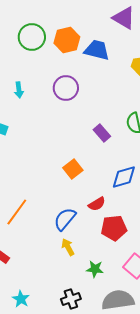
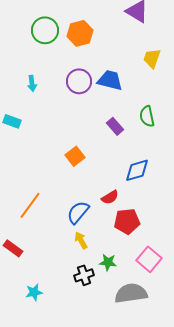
blue trapezoid: (97, 50) -> (110, 80), moved
orange square: (73, 169) -> (75, 156), moved
cyan star: (21, 299) -> (34, 292), turned 30
black cross: (71, 299) -> (84, 275), moved

